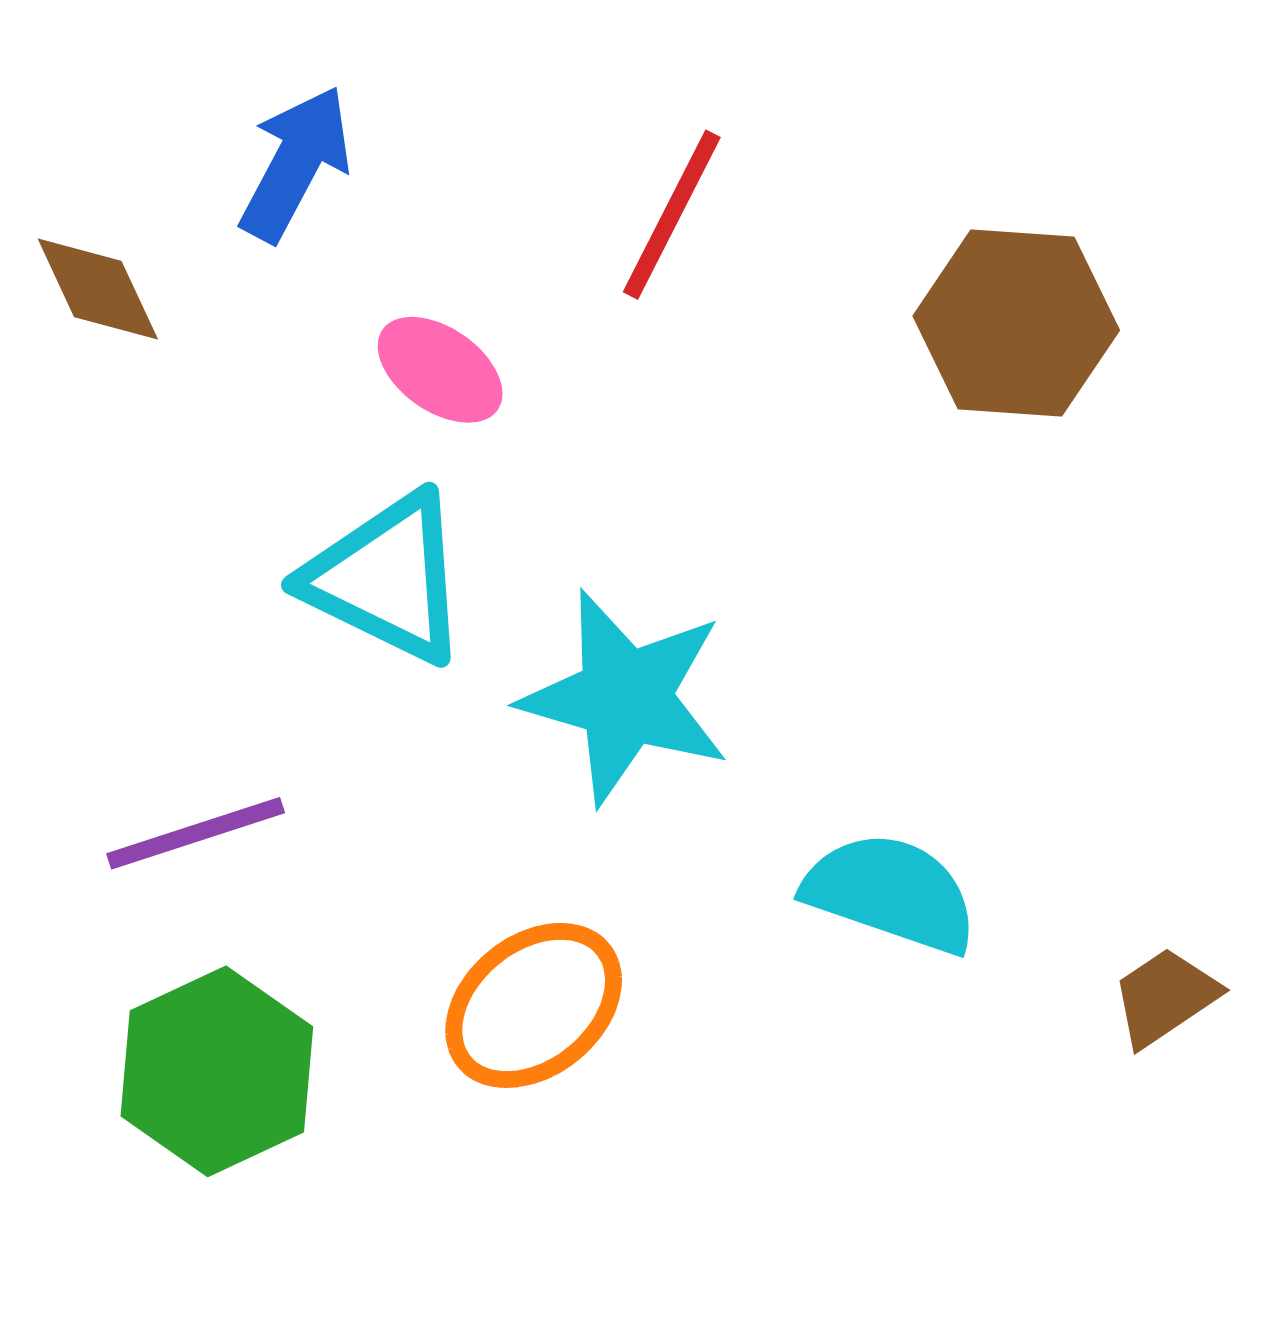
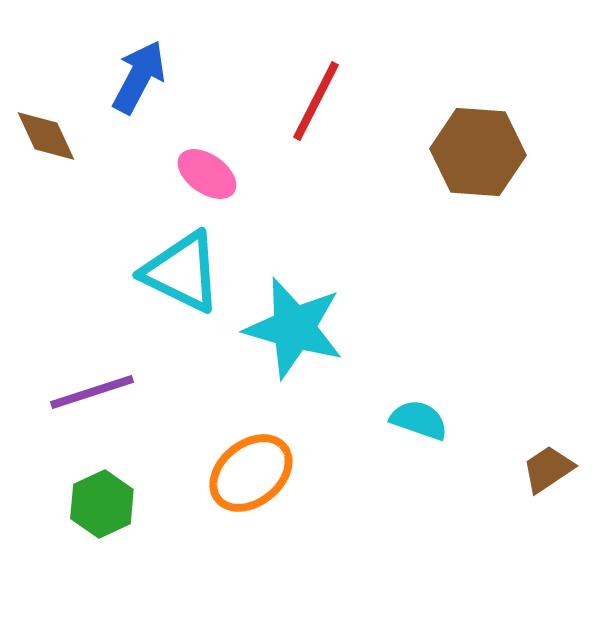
cyan semicircle: (891, 893) -> (419, 420), size x0.7
green hexagon: (217, 1071) -> (102, 504), size x0.7

